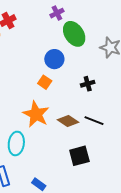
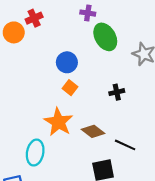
purple cross: (57, 13) -> (88, 13), turned 32
blue circle: (54, 59) -> (67, 62), moved
black line: (94, 121) -> (125, 145), moved

